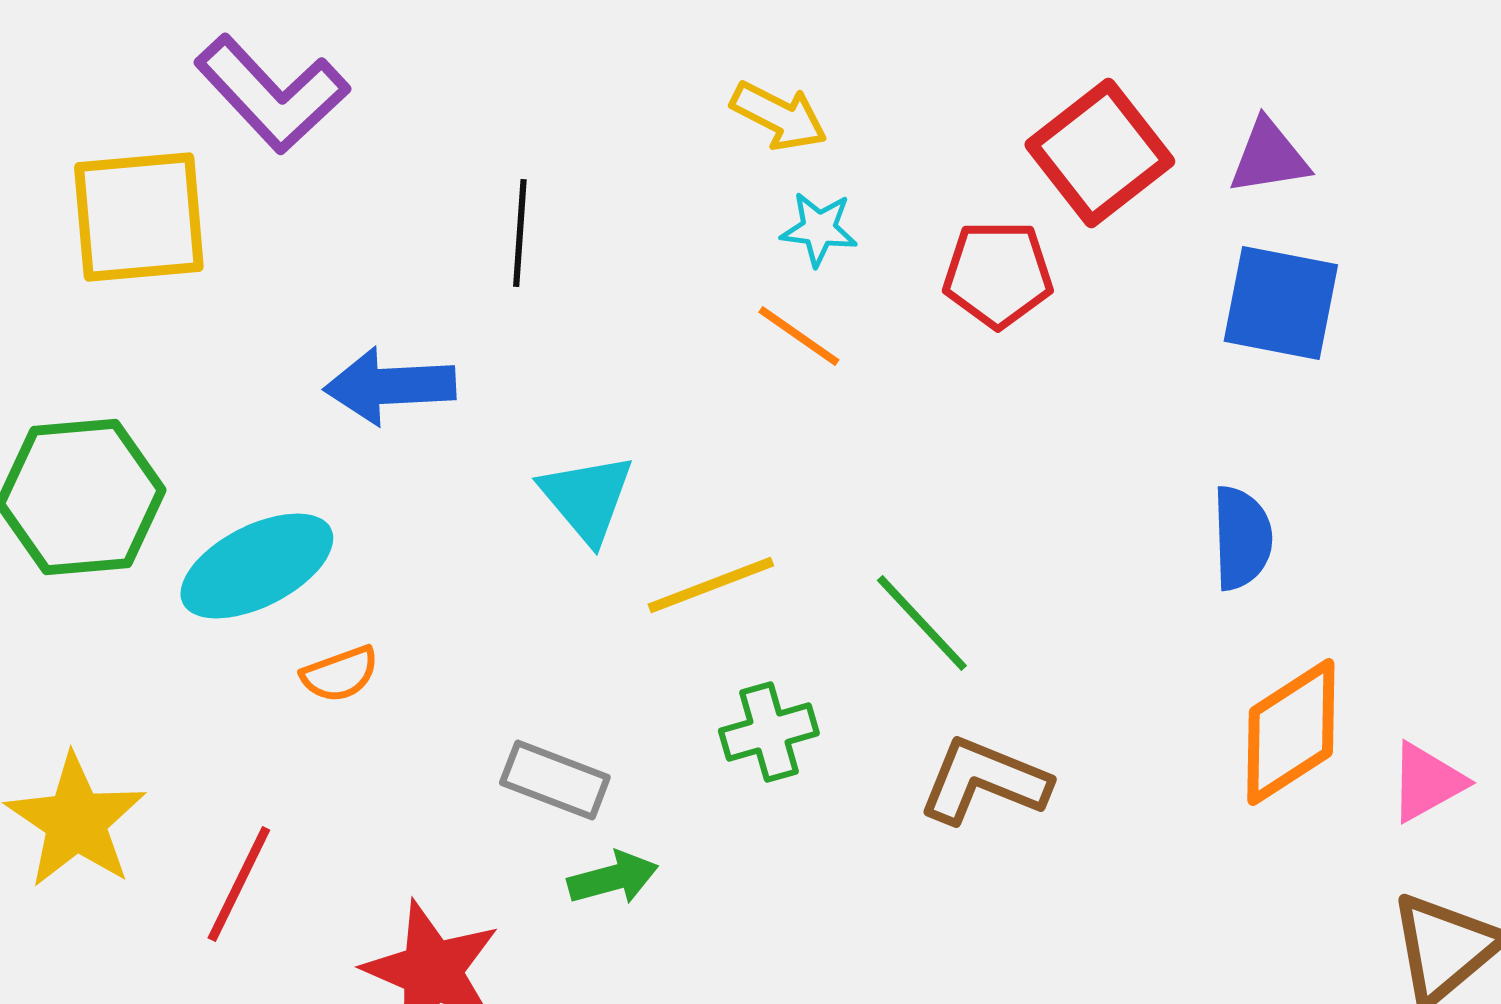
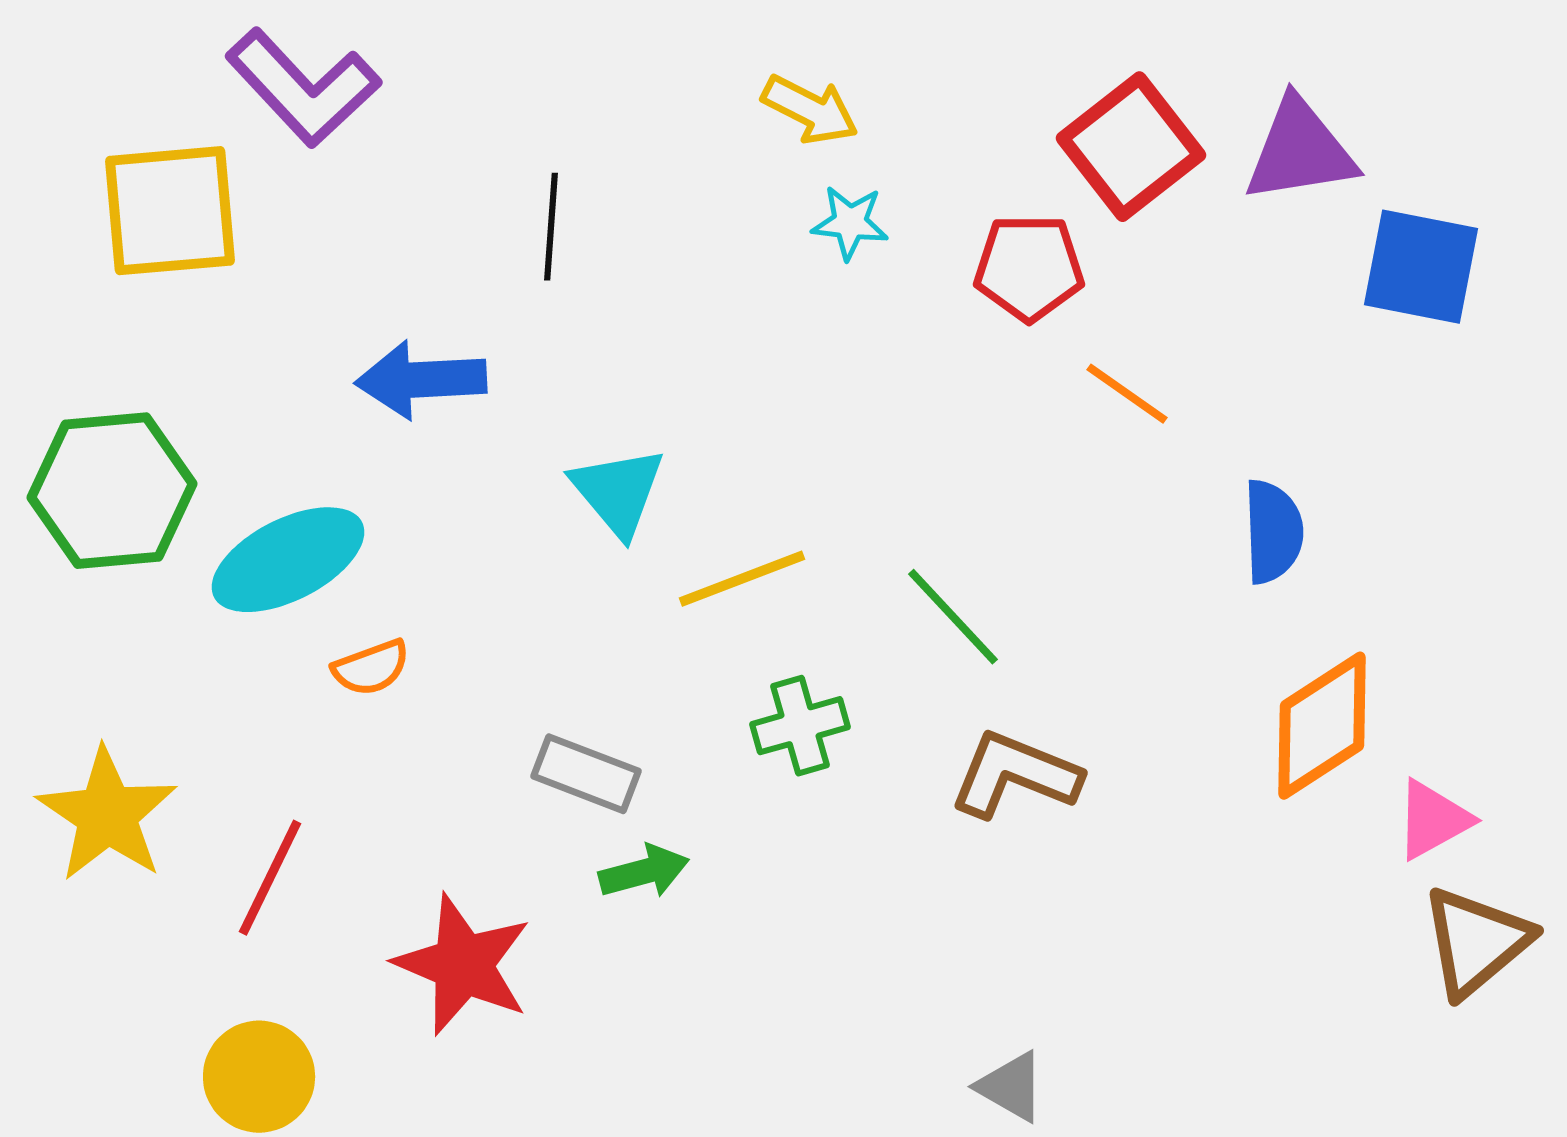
purple triangle: (1269, 157) -> (1300, 151), size x1.4
blue square: (1281, 303) -> (1421, 267), moved
orange line: (799, 336) -> (1127, 394), moved
pink triangle: (1427, 782) -> (1433, 820), moved

